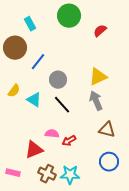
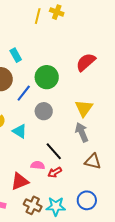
green circle: (69, 16) -> (47, 77), moved
red semicircle: (100, 31) -> (86, 62), size x1.5
yellow triangle: (98, 77) -> (84, 108), turned -30
black line: (62, 105) -> (54, 151), moved
blue circle: (109, 162) -> (87, 200), moved

